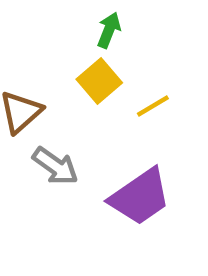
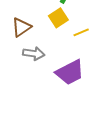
gray arrow: (55, 166) -> (34, 54), turned -35

